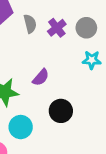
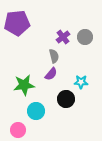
gray semicircle: (30, 24) -> (54, 56), moved
cyan star: (92, 60) -> (81, 82), moved

